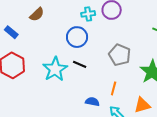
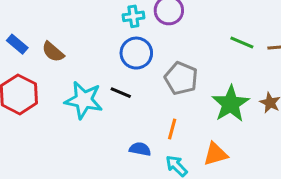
brown semicircle: (37, 14) -> (53, 52), moved, turned 84
blue circle: (77, 37) -> (136, 53), moved
cyan star: (55, 69) -> (84, 100), turned -30

